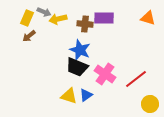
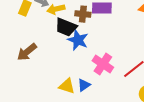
brown arrow: (29, 36) -> (27, 52), moved, size x1.5
black trapezoid: (77, 67) -> (66, 27), moved

